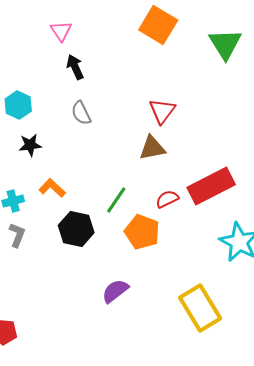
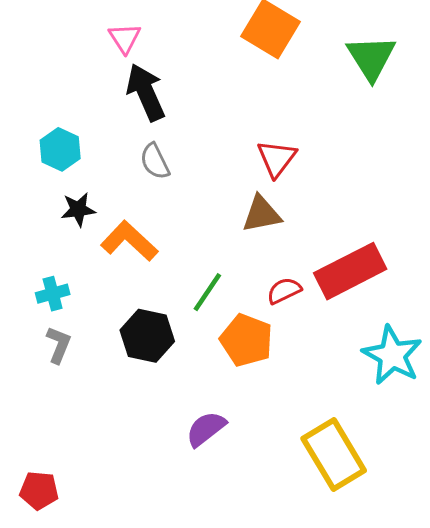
black arrow: (75, 67) -> (146, 92), size x1.5
orange L-shape: (52, 188) -> (129, 241), moved, size x1.4

